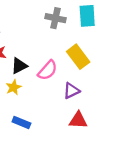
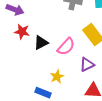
yellow star: (14, 87) -> (57, 77), moved

